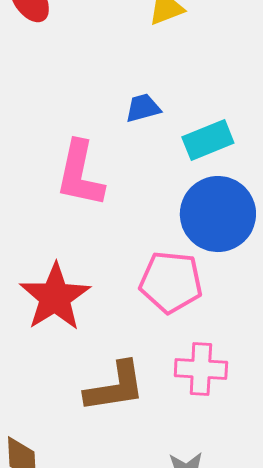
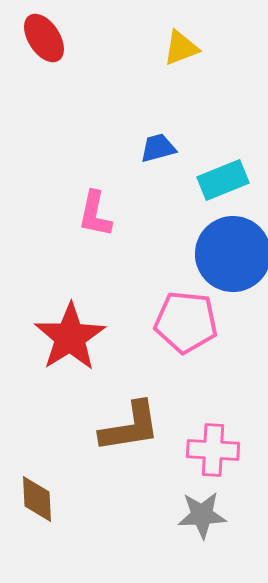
pink L-shape: (80, 174) -> (95, 214), size x0.7
pink cross: (201, 369) -> (213, 450), moved

